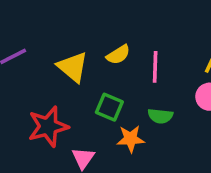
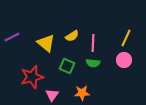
green semicircle: (160, 116) -> (93, 63), moved
orange star: (131, 139) -> (82, 93), moved

